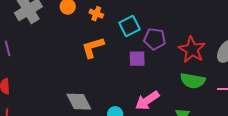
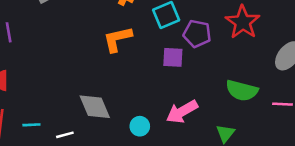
red star: (192, 50) -> (243, 22), moved

